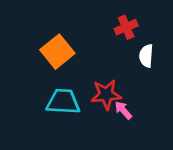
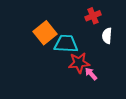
cyan trapezoid: (63, 102) -> (66, 44), moved

